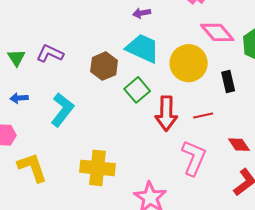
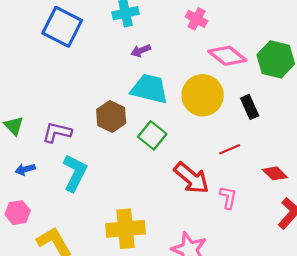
purple L-shape: (50, 54) -> (57, 132), moved
red arrow: (166, 113) -> (191, 178), moved, turned -40
pink L-shape: (194, 158) -> (228, 197), size x0.6

